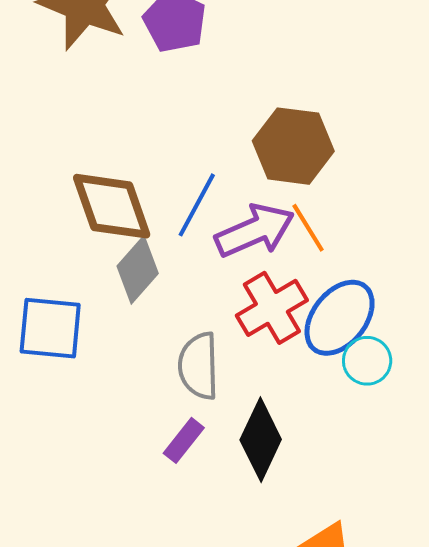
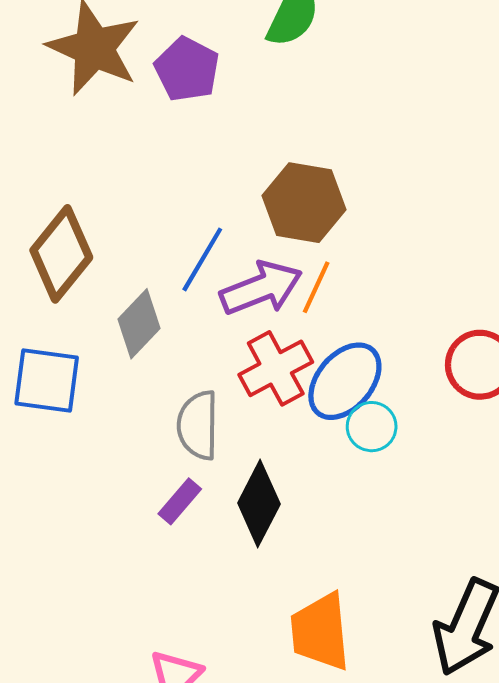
brown diamond: (112, 206) -> (61, 254), moved, turned 56
orange line: (308, 228) -> (316, 287), turned 54

